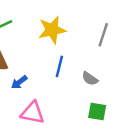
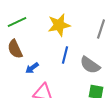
gray semicircle: (90, 79) -> (90, 65), size x1.5

